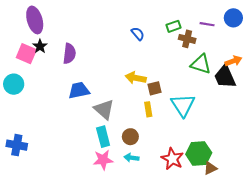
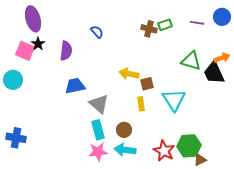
blue semicircle: (138, 34) -> (97, 32), moved
brown cross: (187, 39) -> (149, 29), moved
cyan arrow: (131, 158) -> (125, 150), size x1.5

